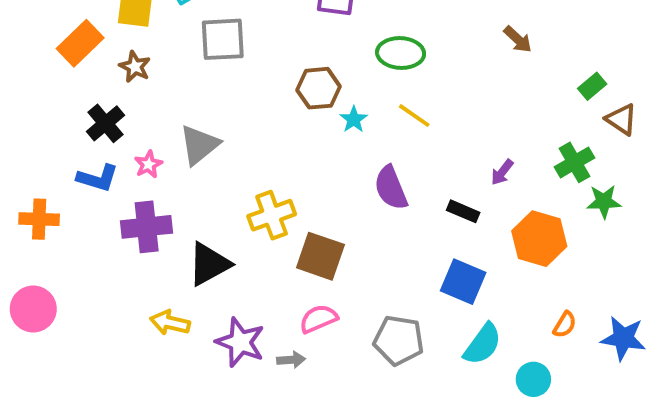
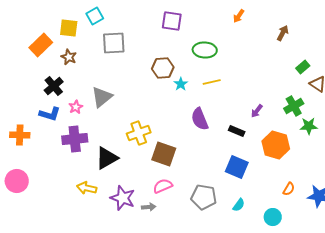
brown arrow: (518, 39) -> (283, 33), moved, turned -105
yellow line: (414, 116) -> (212, 82), turned -48
cyan semicircle: (483, 344) -> (239, 205), moved, size x0.6

